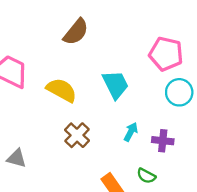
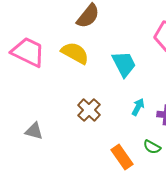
yellow semicircle: (62, 90) -> (75, 53), moved

